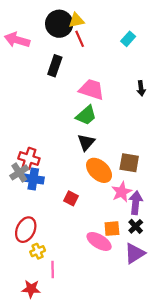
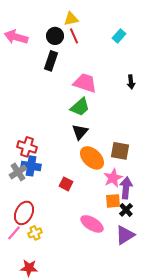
black circle: (59, 24) -> (55, 36), moved, size x0.7
gray cross: (19, 172) -> (18, 172), moved
orange square: (112, 229) -> (113, 201), moved
pink line: (53, 270) -> (14, 233), moved, turned 42

